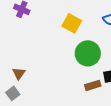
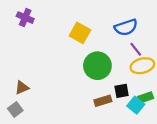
brown triangle: (19, 73) -> (22, 88), turned 32

